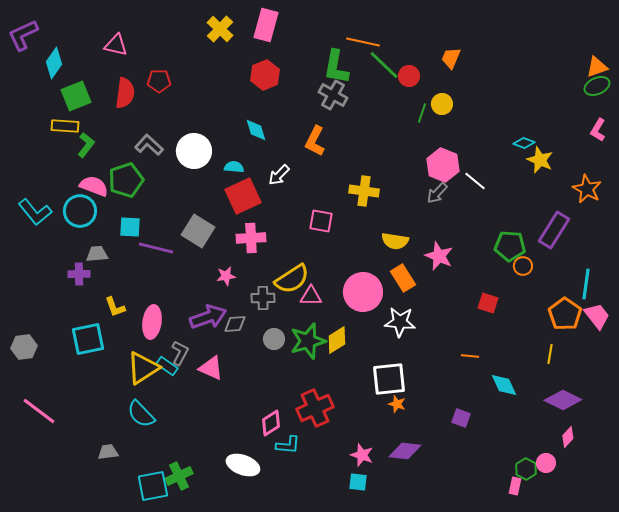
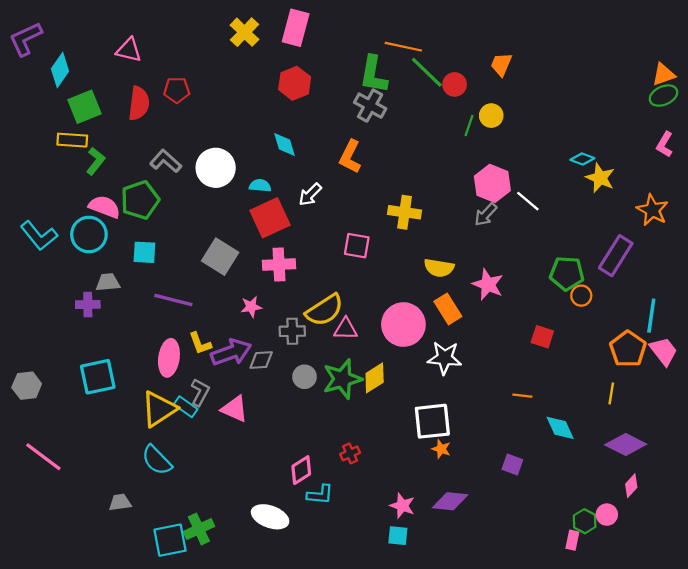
purple line: (156, 248) -> (173, 300), moved
yellow L-shape: (115, 307) -> (200, 343), moved
red cross: (315, 408) -> (350, 453), size x0.5

